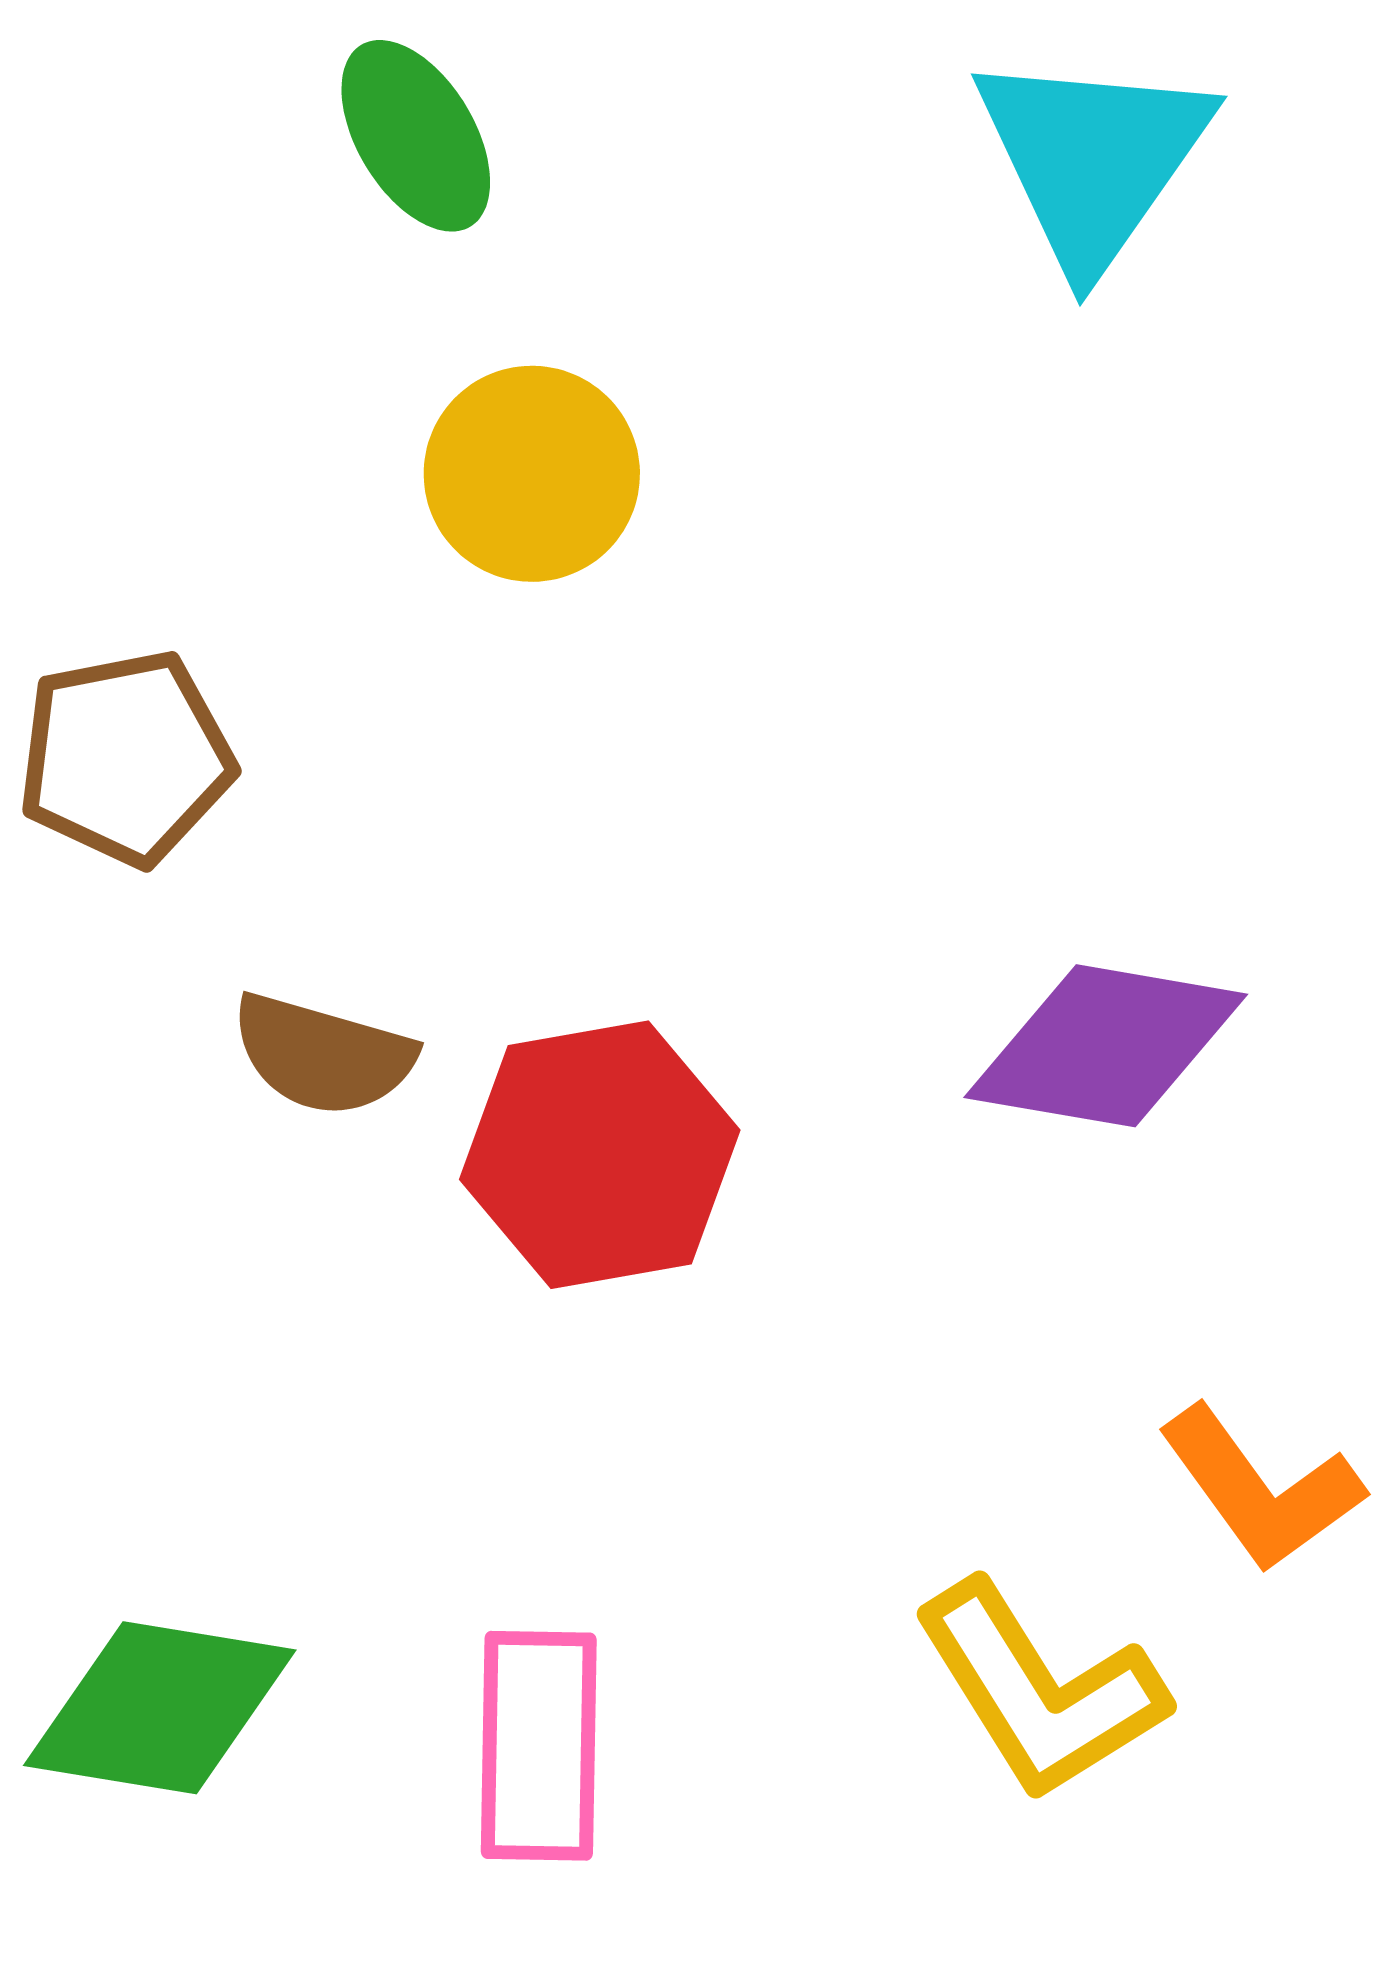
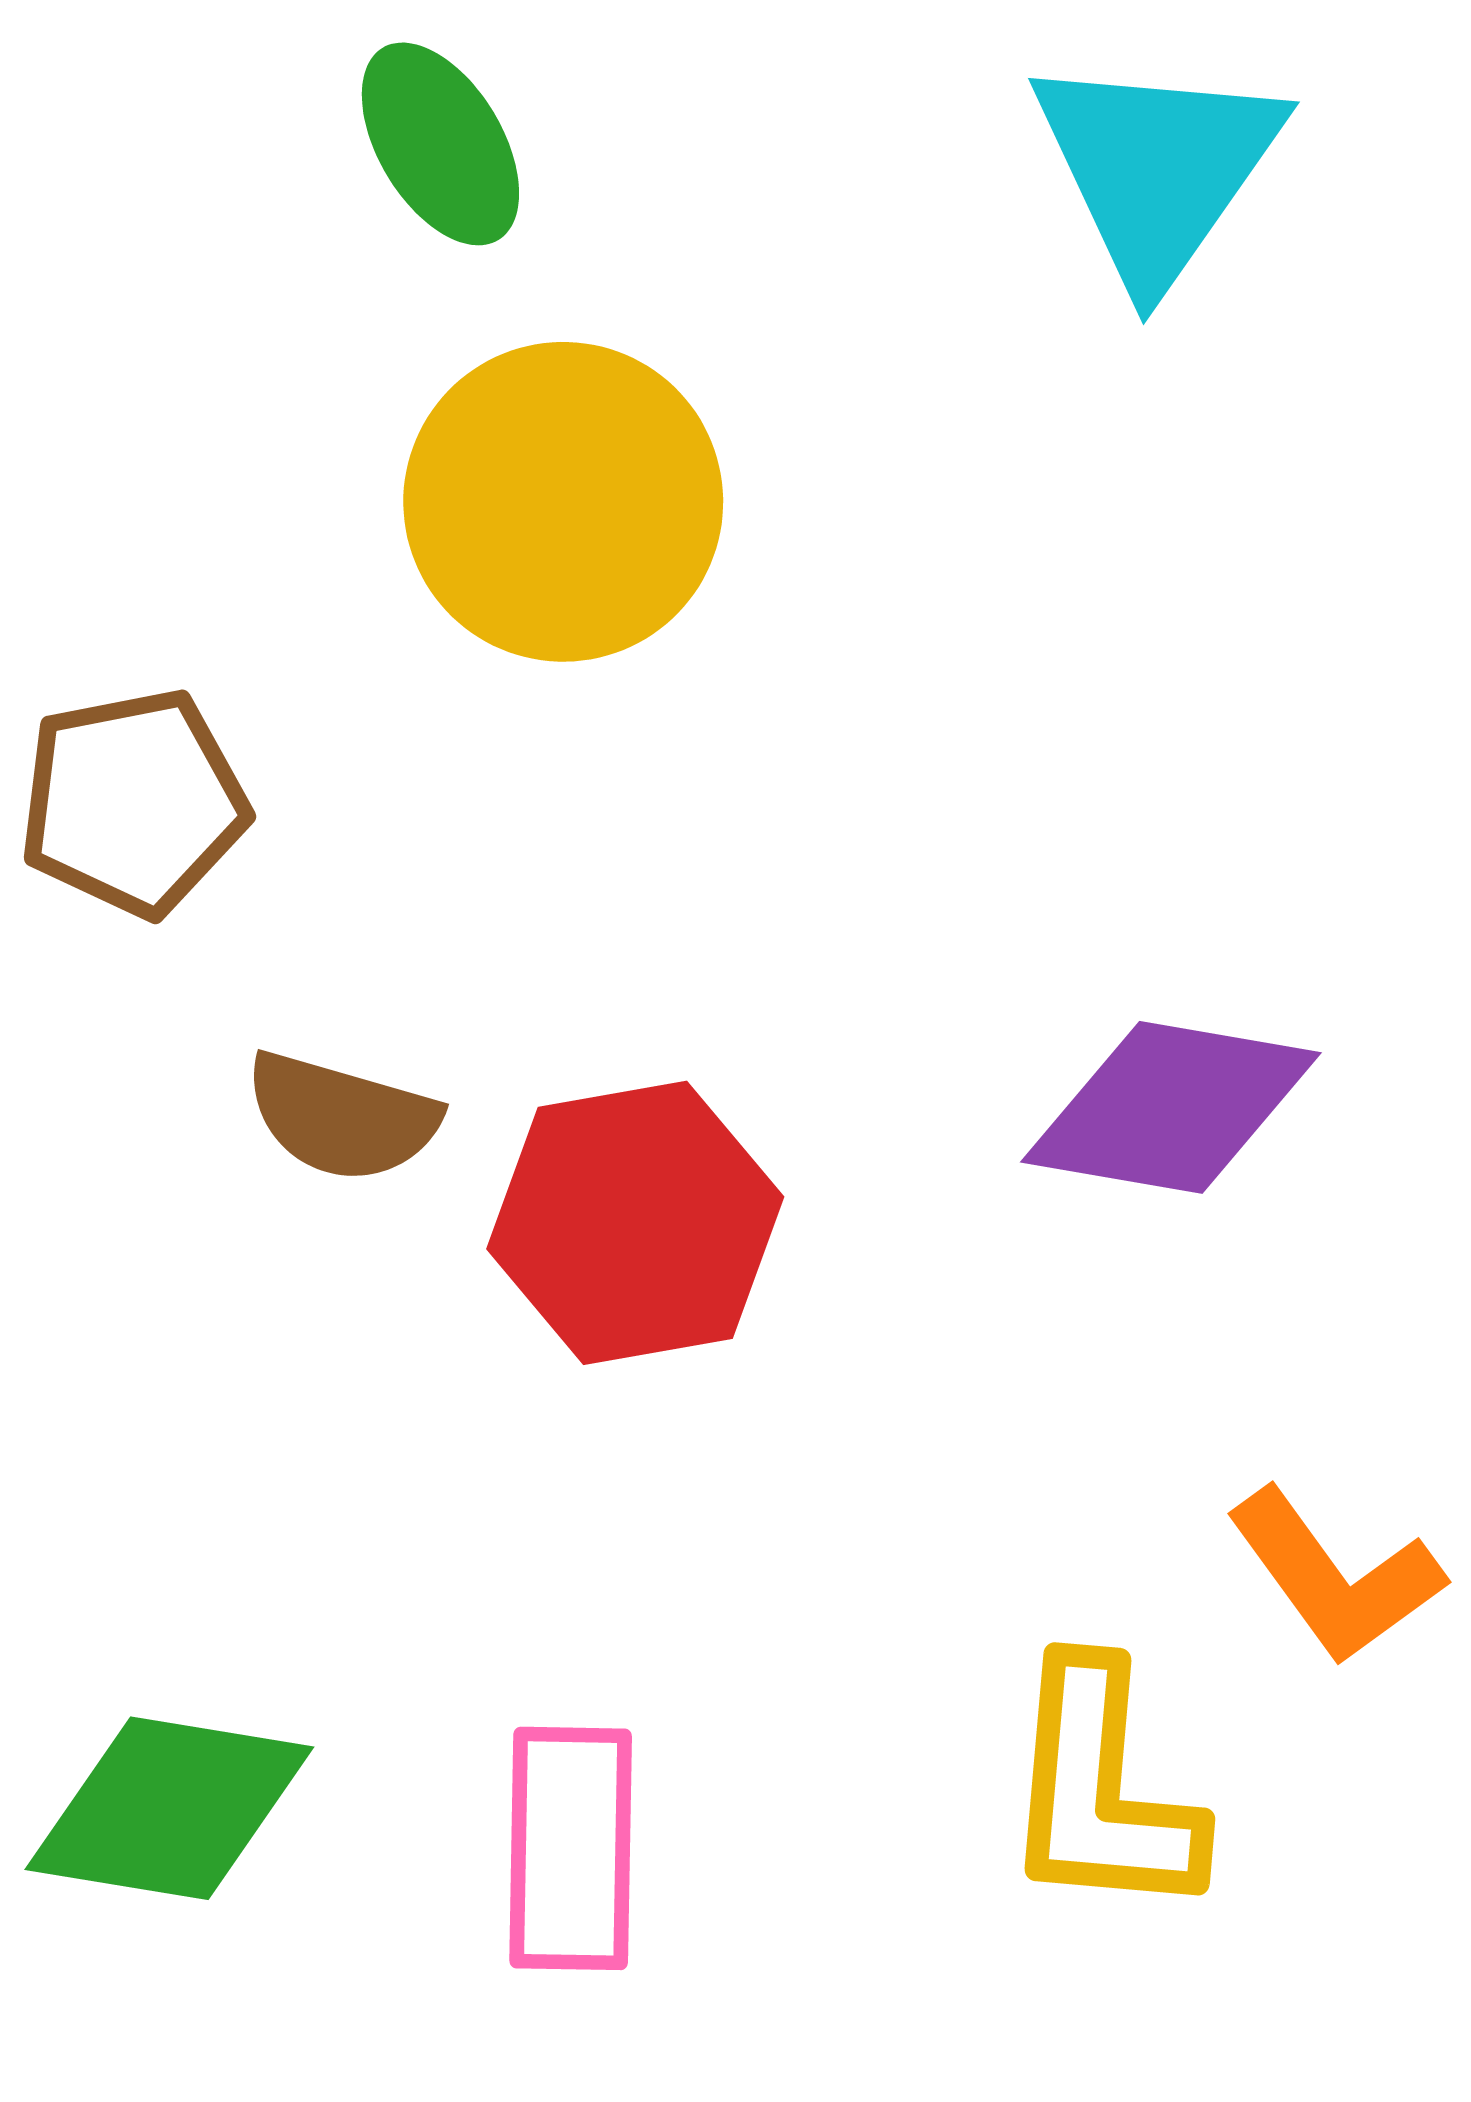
yellow circle: (532, 474) -> (563, 502), size x1.4
yellow L-shape: (1040, 1691) -> (1101, 1790), turned 37

